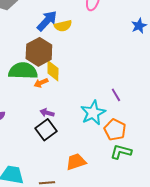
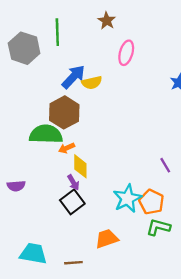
yellow diamond: (53, 71) -> (80, 166), moved
purple line: (116, 95) -> (165, 165), moved
purple arrow: (47, 113) -> (73, 182), turned -136
cyan star: (93, 113) -> (127, 198), moved

